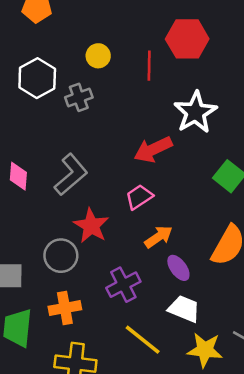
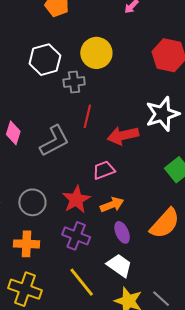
yellow circle: (98, 56) -> (96, 53), size x1.6
red line: (149, 66) -> (87, 116), moved
red star: (91, 226) -> (76, 200), moved
purple cross: (123, 285) -> (76, 236), turned 36

